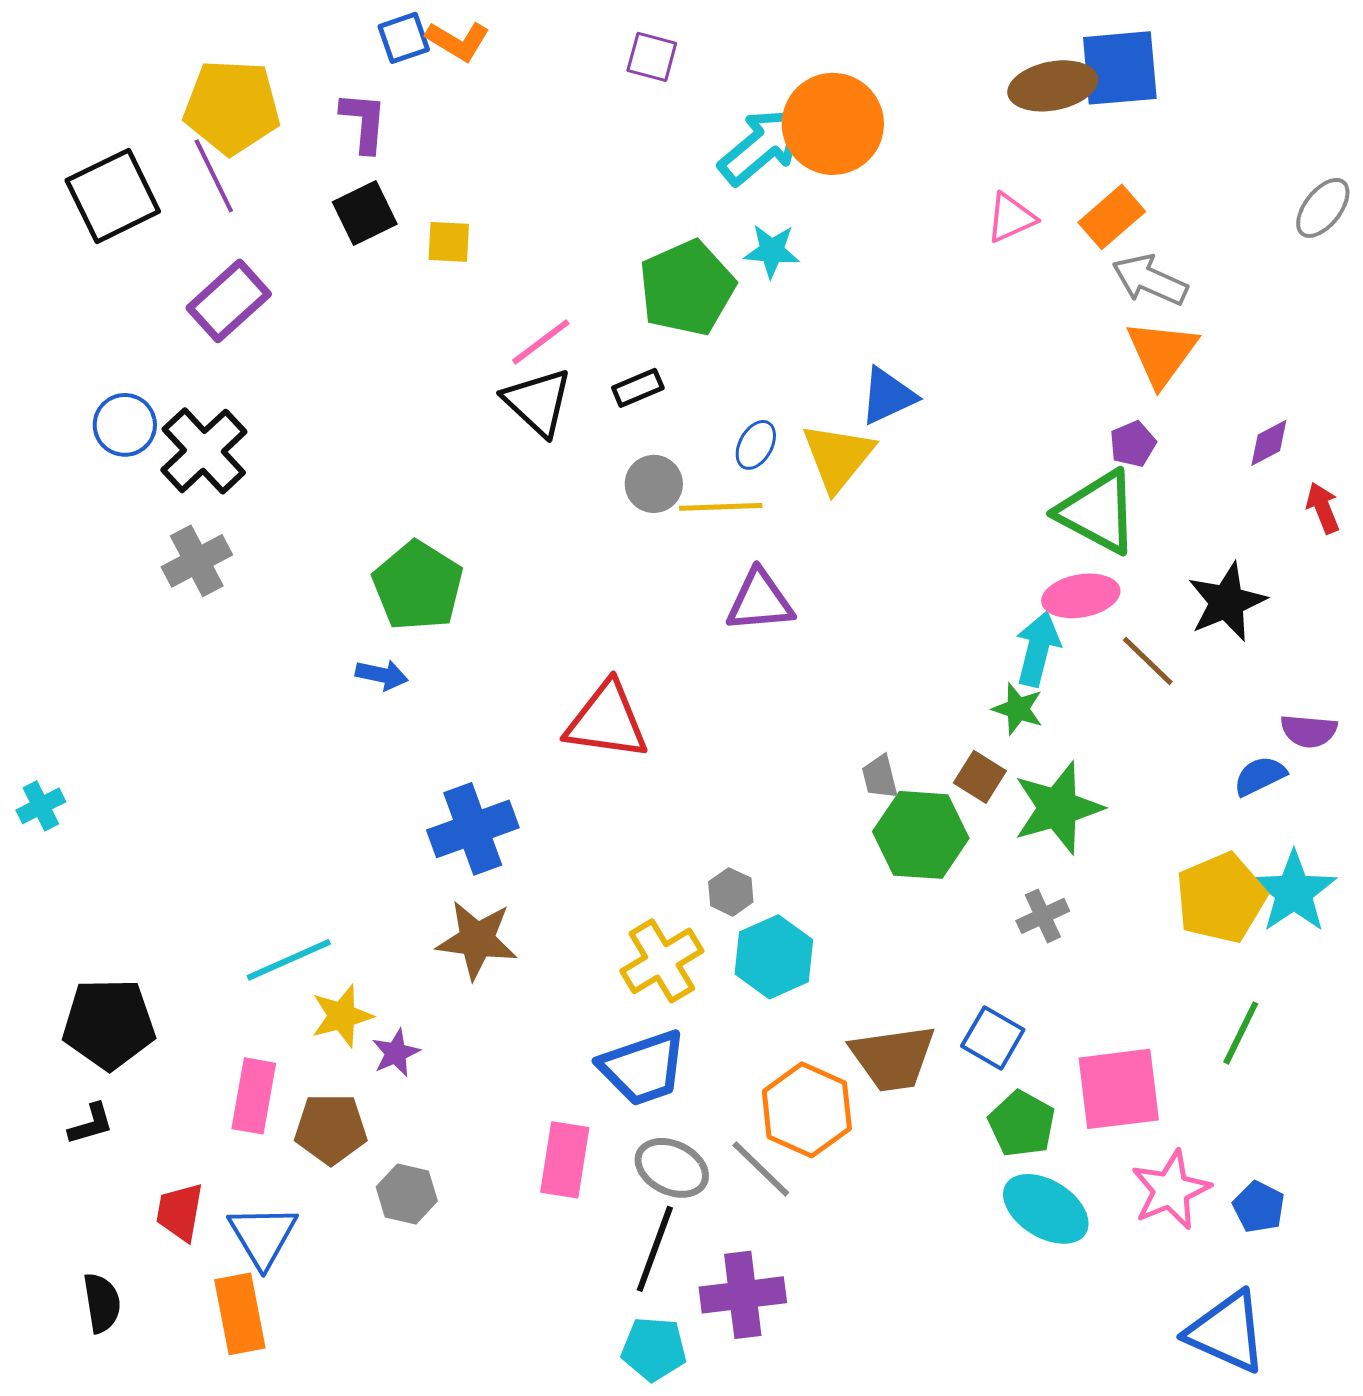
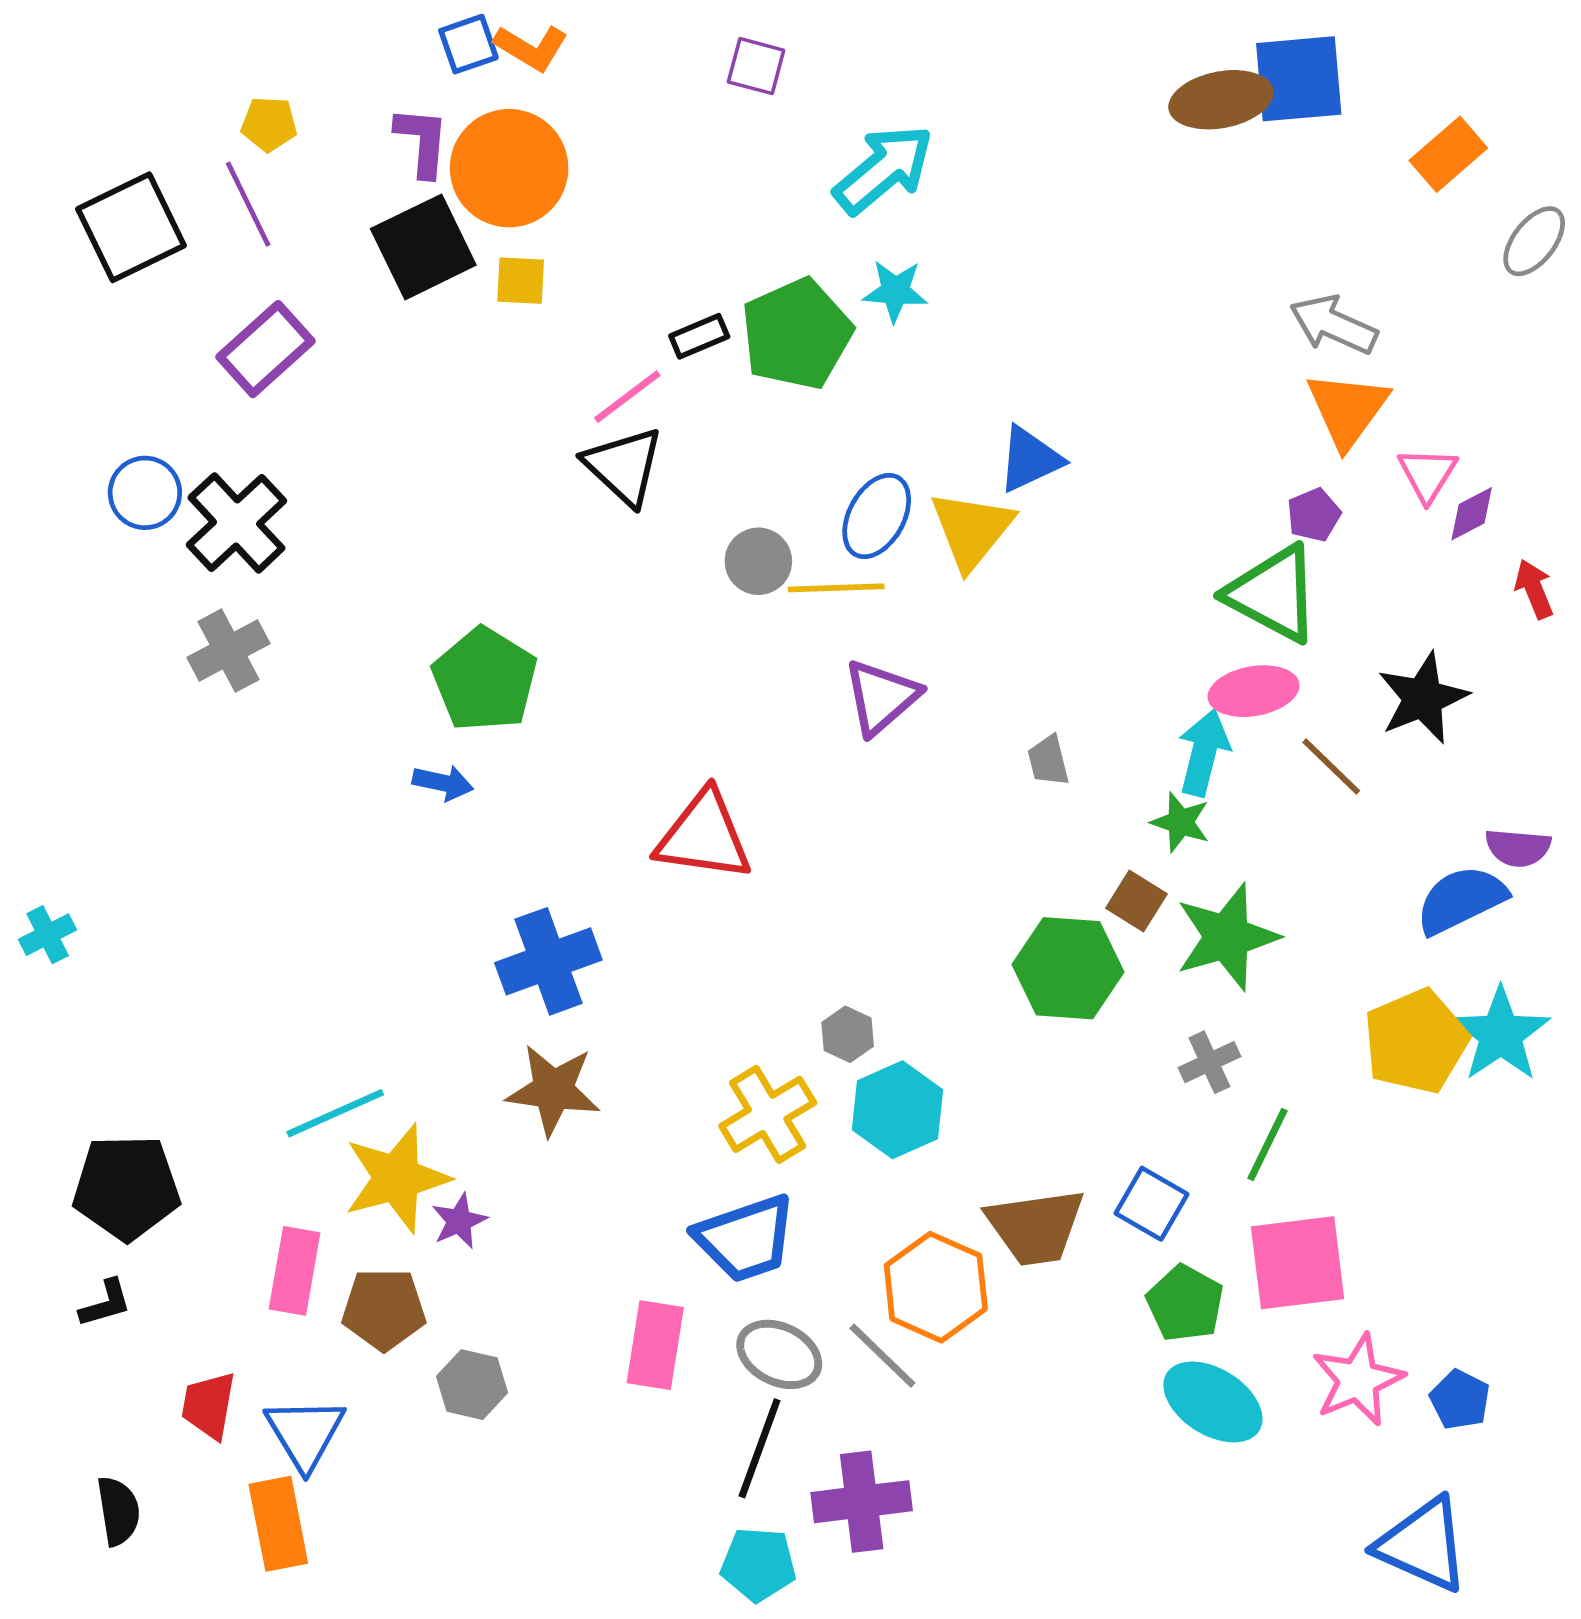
yellow pentagon: (232, 107) -> (269, 124), size x0.5
orange circle: (833, 124) -> (509, 168), moved
black square: (365, 213) -> (423, 247), size x1.4
orange rectangle: (1112, 217) -> (1448, 154), moved
pink triangle: (1011, 218) -> (1427, 474), moved, turned -34
black rectangle: (638, 388) -> (699, 336), moved
blue ellipse: (756, 445) -> (877, 516), size x1.5
purple triangle: (760, 601) -> (881, 697), turned -36
blue semicircle: (1260, 776) -> (1461, 900), size x1.5
gray trapezoid: (880, 777) -> (1048, 761), moved
yellow star: (342, 1016) -> (397, 1178), size x1.5
green line: (1241, 1033) -> (1267, 1145), moved

